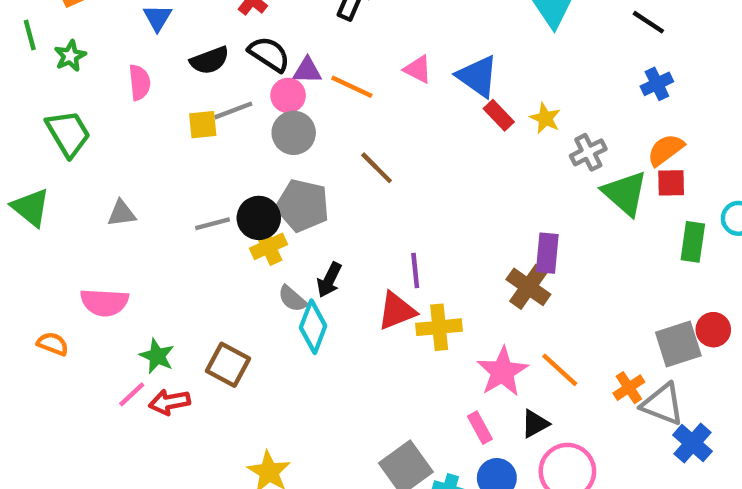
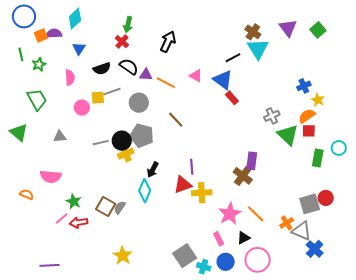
black line: (648, 22) -> (233, 58), moved, turned -63
pink circle: (288, 95) -> (82, 108), moved
yellow star: (545, 118) -> (318, 100), moved
gray semicircle: (292, 299) -> (120, 208), moved, turned 80

